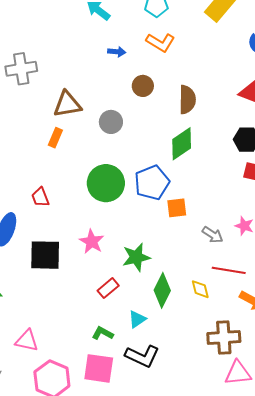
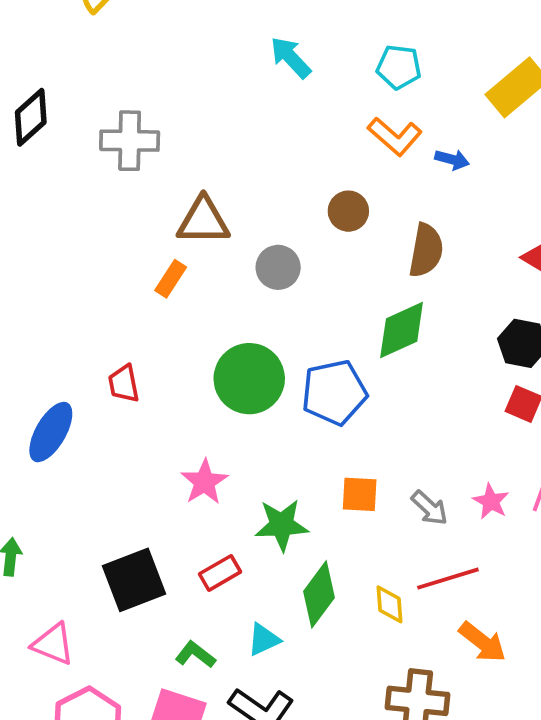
blue arrow: (117, 52) -> (452, 160), moved
orange square: (177, 208) -> (360, 494), moved
black square: (45, 255) -> (134, 580), moved, turned -32
red line: (229, 270) -> (448, 579), turned -36

